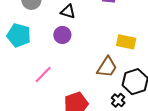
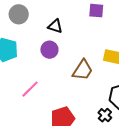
brown trapezoid: (107, 67) -> (83, 70), moved

